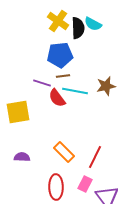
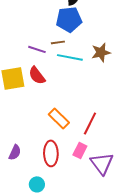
blue pentagon: (60, 55) -> (69, 19), moved
red semicircle: (57, 98) -> (37, 75), moved
purple semicircle: (22, 157) -> (15, 152), moved, turned 112

